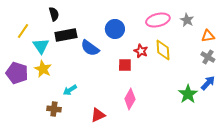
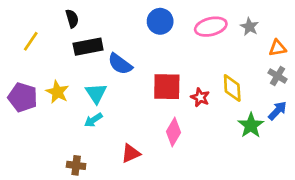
blue circle: (115, 29) -> (160, 21), moved
cyan triangle: (41, 46) -> (96, 93), moved
yellow diamond: (163, 50) -> (232, 88), moved
red star: (141, 51) -> (200, 97), moved
red square: (125, 65) -> (167, 87), size x1.6
brown cross: (54, 109) -> (76, 165), moved

